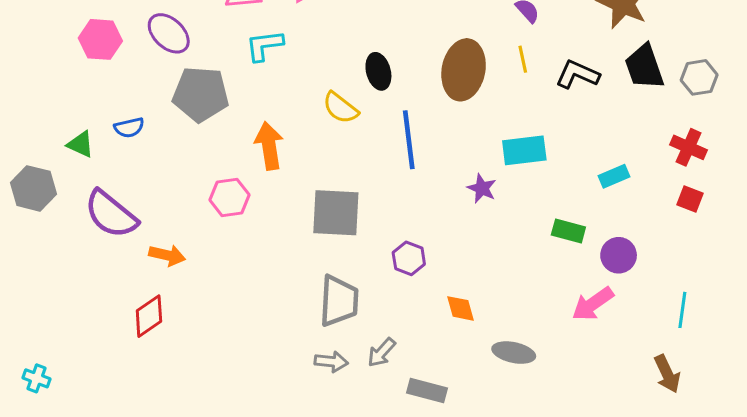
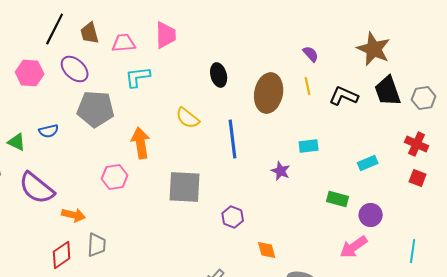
black ellipse: (378, 71) -> (219, 75), moved
cyan rectangle: (524, 150) -> (309, 146), size x0.7
gray trapezoid: (339, 301) -> (97, 245), moved, size x0.7

